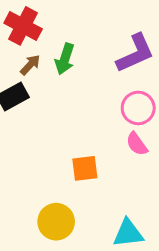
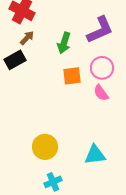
green arrow: (65, 59) -> (64, 43), moved
orange square: (85, 168) -> (72, 76), moved

